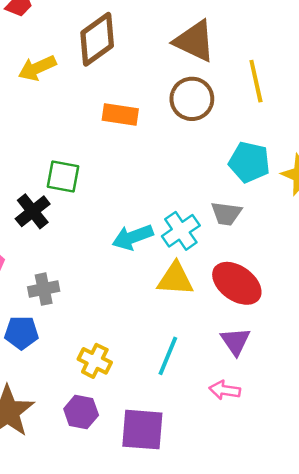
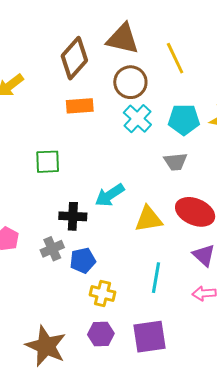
brown diamond: (97, 39) -> (74, 58), moved
black cross: (33, 211) -> (73, 216), moved, turned -36
cyan cross: (181, 231) -> (137, 119), moved
blue pentagon: (21, 333) -> (83, 260), moved

